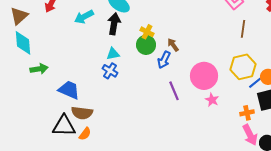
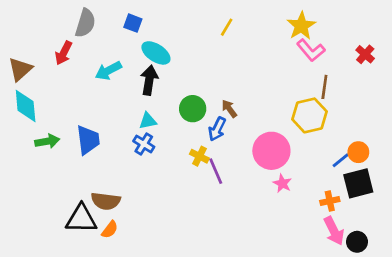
yellow cross: (147, 32) -> (199, 156), moved
yellow hexagon: (243, 67) -> (309, 115), moved
blue trapezoid: (69, 90) -> (88, 140), moved, turned 60
purple line: (174, 91) -> (216, 171), moved

